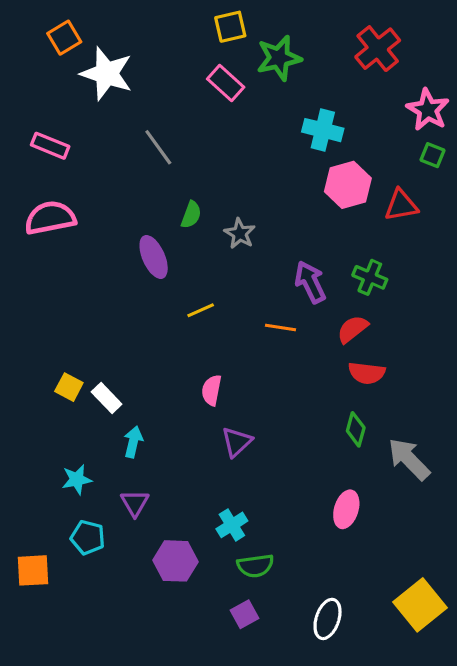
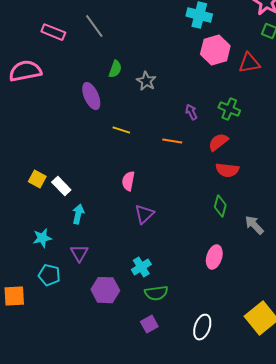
pink rectangle: (50, 146) -> (53, 32), moved
purple arrow: (310, 282) -> (191, 112), size x0.6
yellow line: (201, 310) -> (121, 130), turned 42
gray arrow: (409, 459) -> (254, 225), size x0.7

